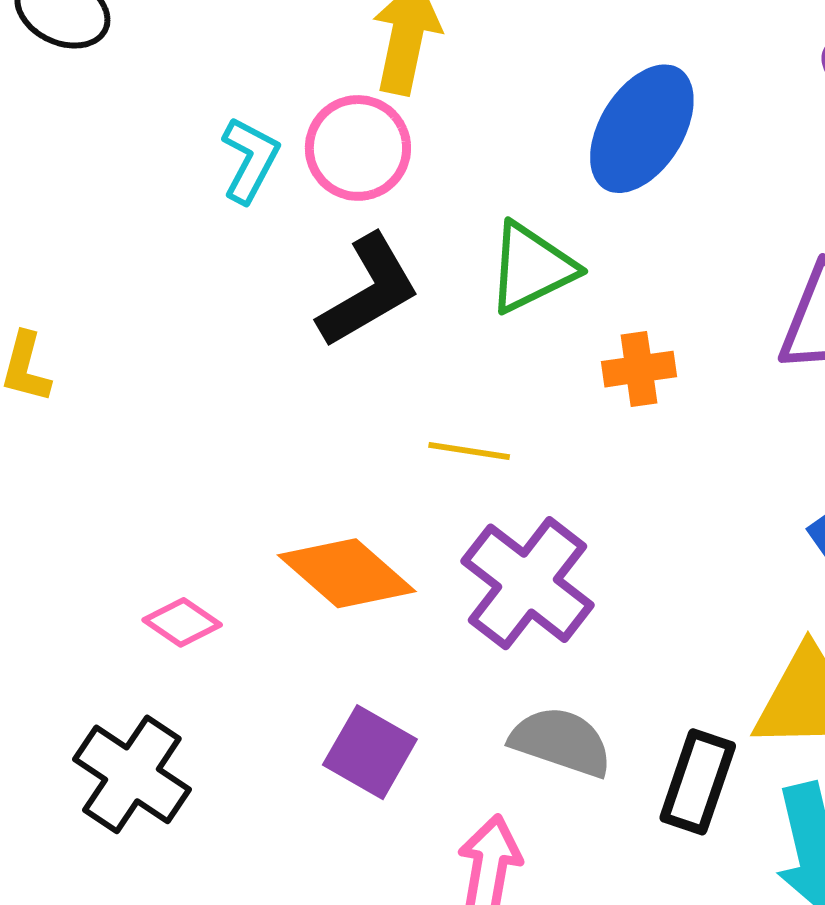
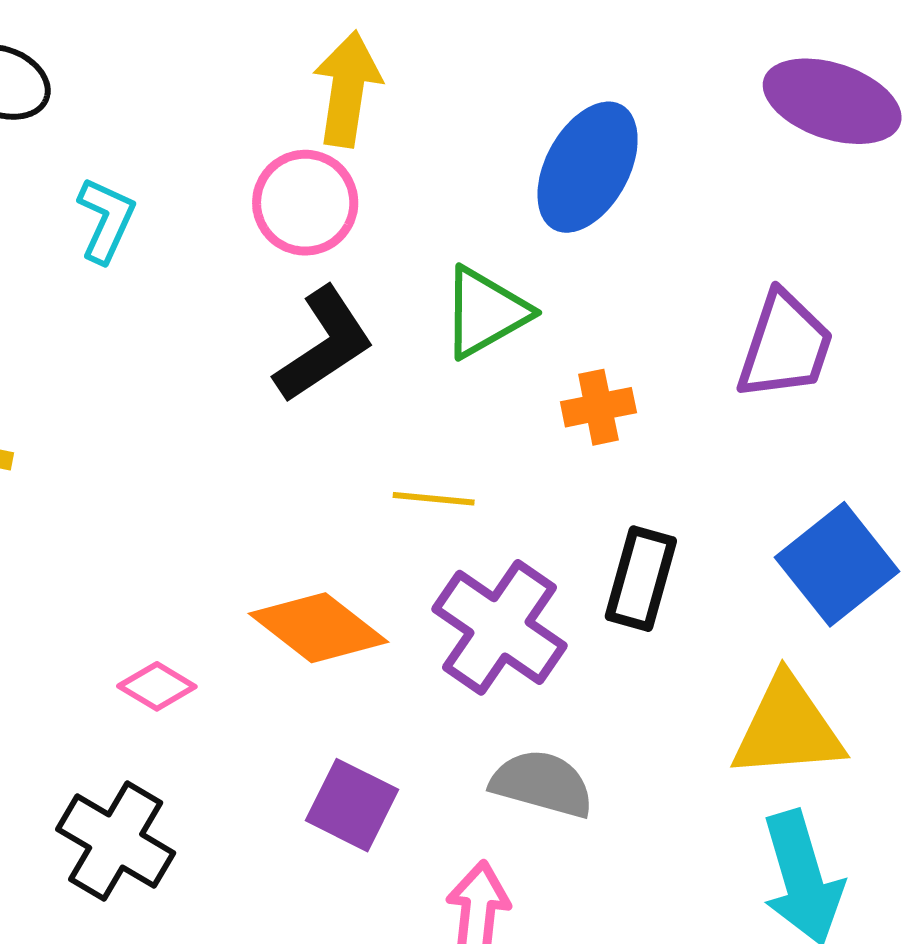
cyan L-shape: (250, 160) -> (106, 220), moved
black rectangle: (698, 782) -> (641, 579), moved

